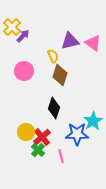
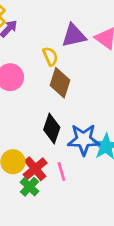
blue star: (77, 134) -> (84, 140), moved
pink line: (61, 156) -> (61, 171), moved

